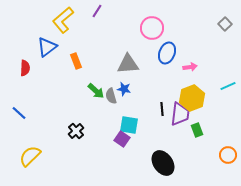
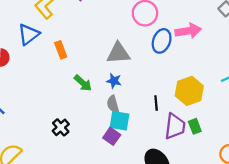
pink arrow: (190, 67) -> (188, 31), moved, size x1.6
gray semicircle: (111, 96) -> (113, 104), moved
purple trapezoid: (180, 114) -> (175, 126), moved

